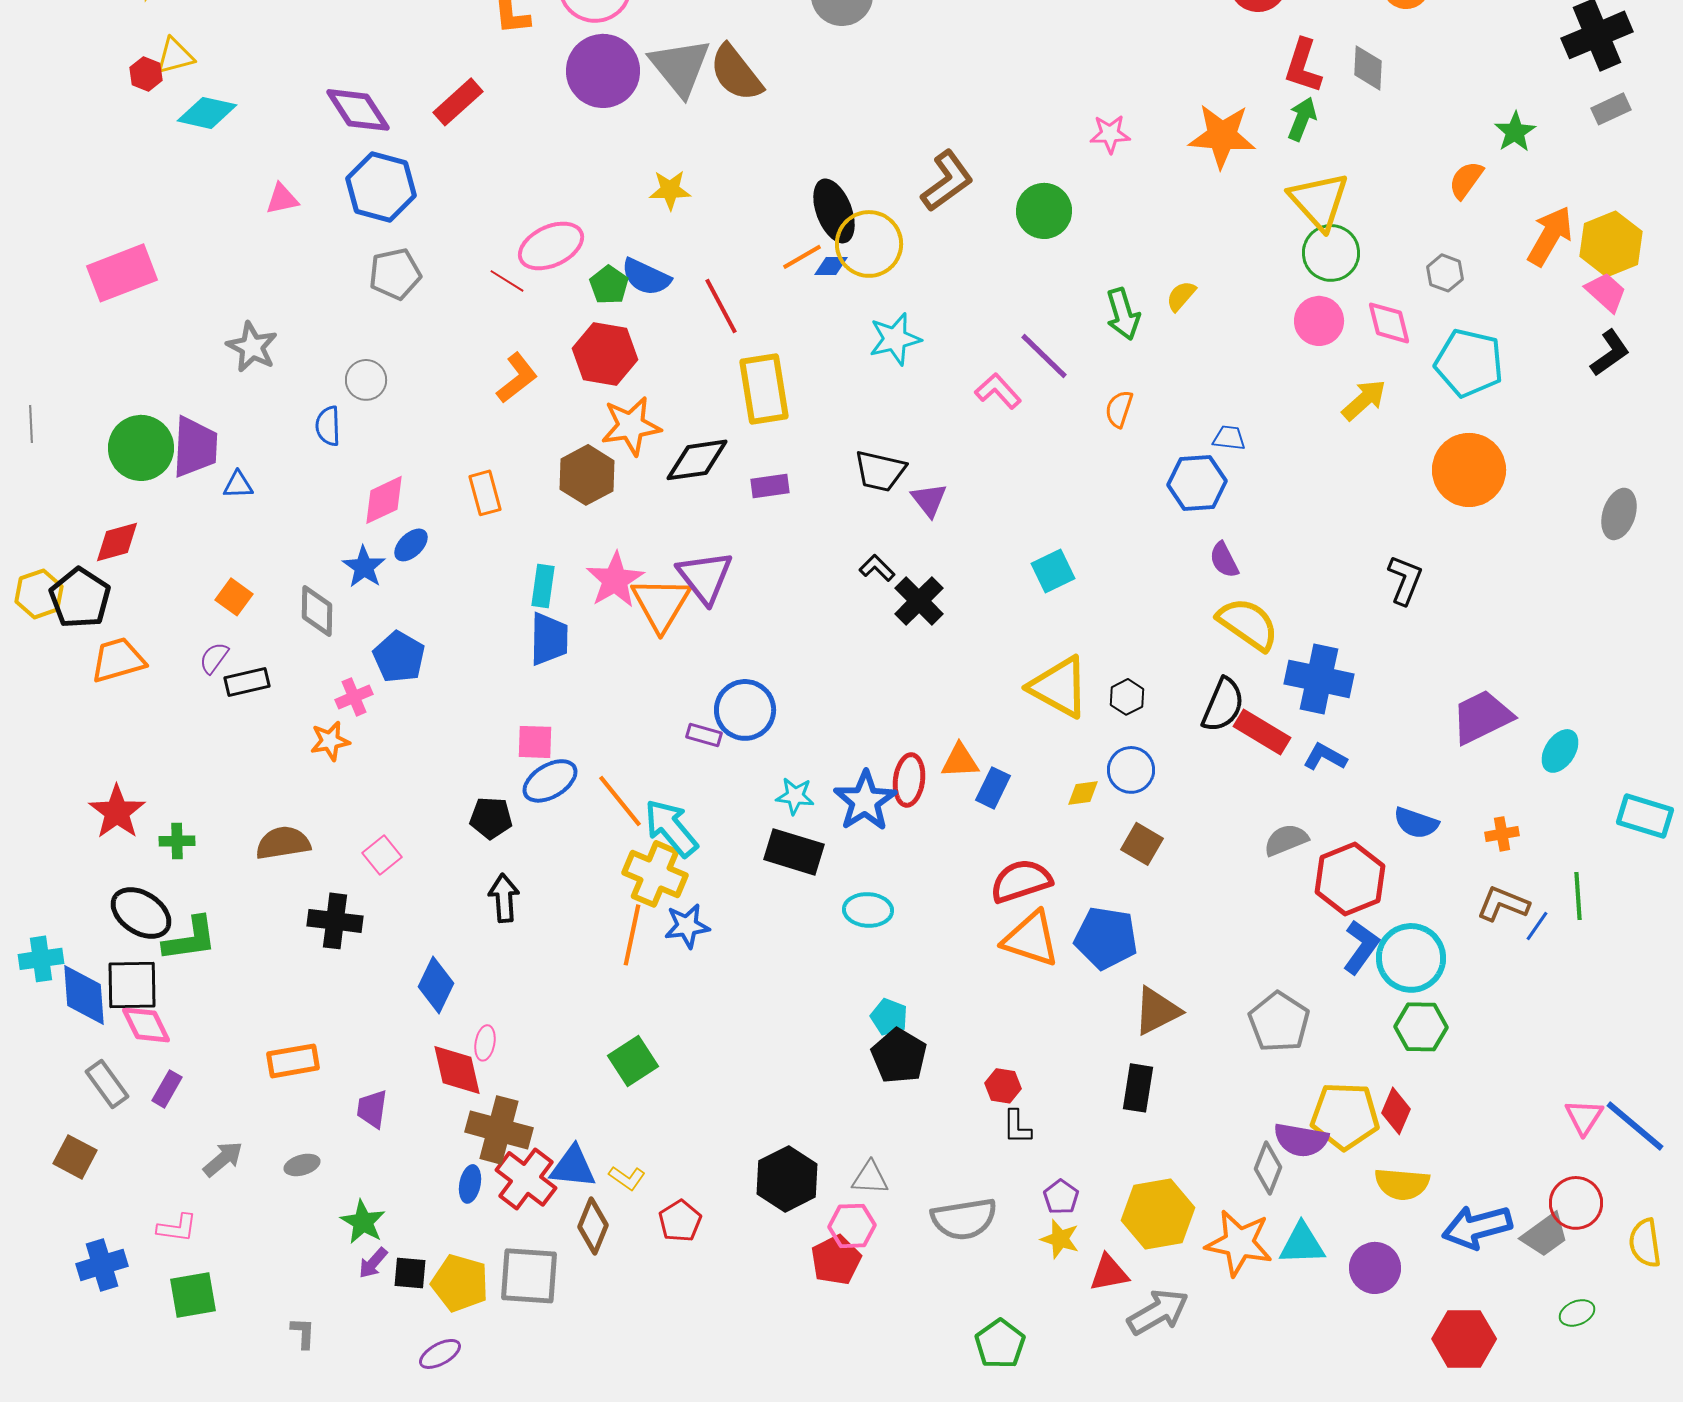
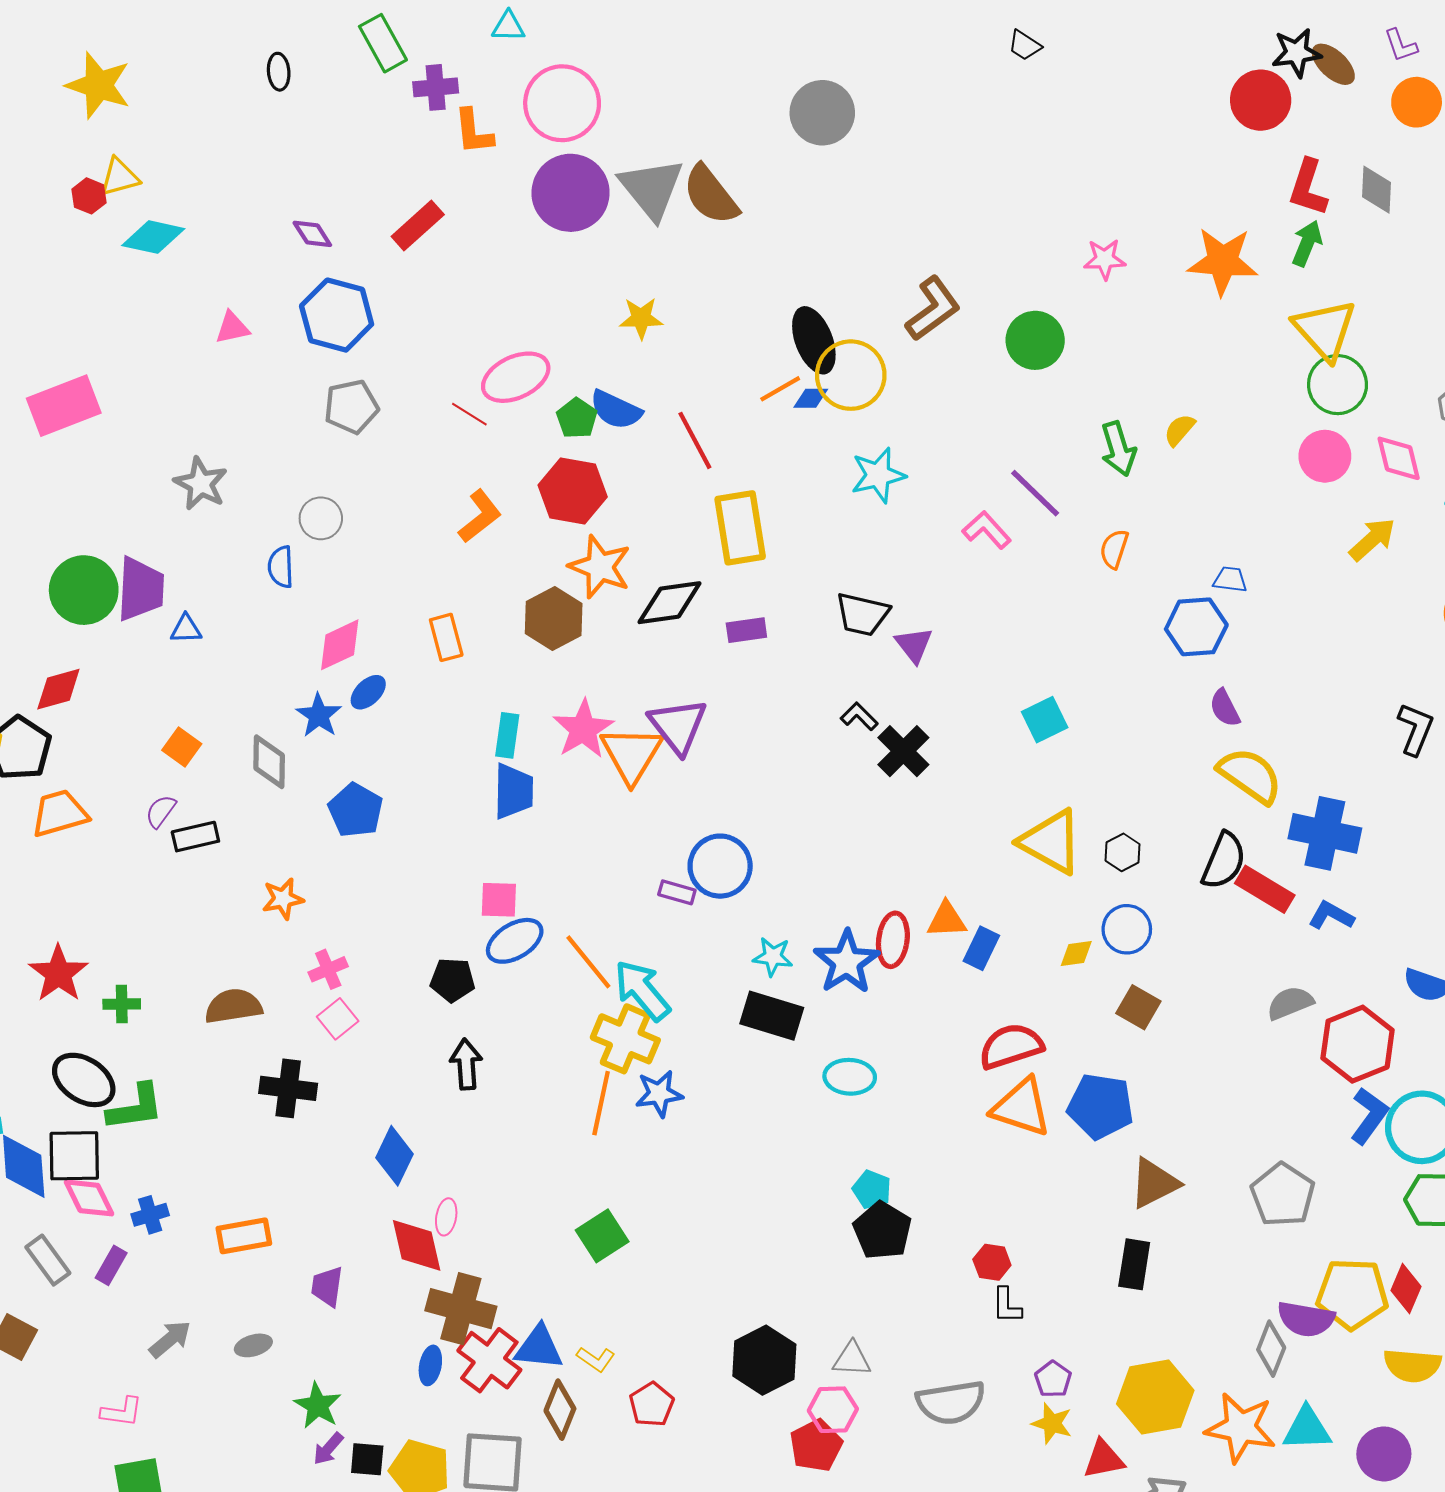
purple diamond: (358, 110) -> (312, 234), size x0.6
orange star: (631, 426) -> (600, 567), turned 30
pink cross: (354, 697) -> (328, 969), moved
blue cross: (102, 1265) -> (150, 1215), moved, size x0.7

